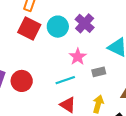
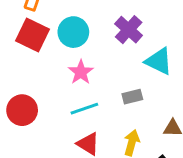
purple cross: (85, 23) -> (129, 30), moved
pink star: (78, 57) -> (81, 72), moved

